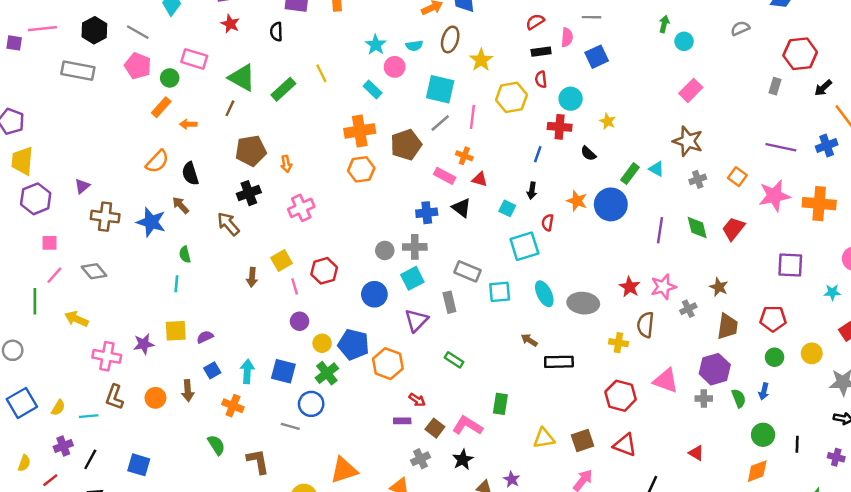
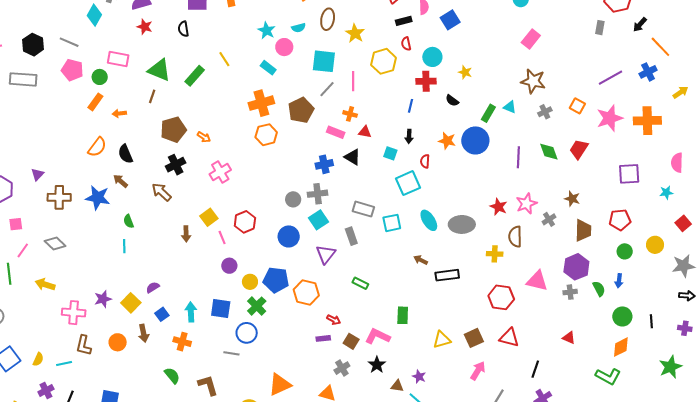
purple line: (781, 147) -> (610, 78), turned -35
orange arrow: (286, 164) -> (204, 137), turned -40
yellow square: (176, 331) -> (131, 303), moved, turned -36

